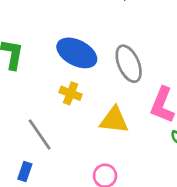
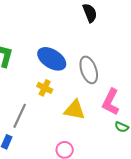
gray line: (40, 134) -> (20, 116), turned 55

